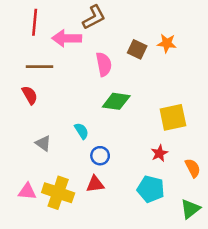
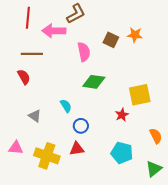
red star: (159, 153) -> (122, 115), moved
pink triangle: (27, 192) -> (16, 148), moved

